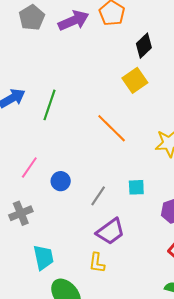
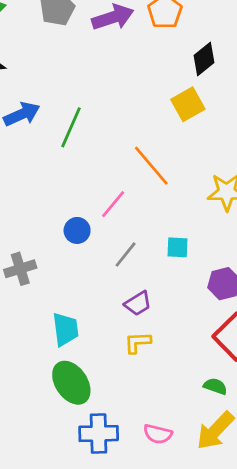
pink line: (29, 168) -> (113, 204), moved
purple trapezoid: (110, 231) -> (138, 303), size x0.7
cyan trapezoid: (43, 257) -> (65, 329), moved
yellow L-shape: (97, 263) -> (137, 342), moved, turned 75

